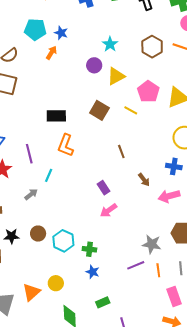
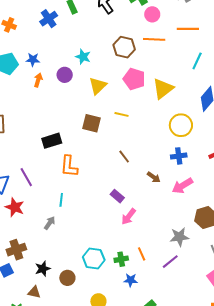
orange arrow: (51, 53) -> (38, 80), moved
purple circle: (94, 65) -> (65, 75), moved
pink pentagon: (148, 92) -> (134, 79), moved
purple line: (29, 154) -> (26, 177), moved
brown circle: (38, 234) -> (67, 278), moved
orange line: (158, 270) -> (142, 254), moved

